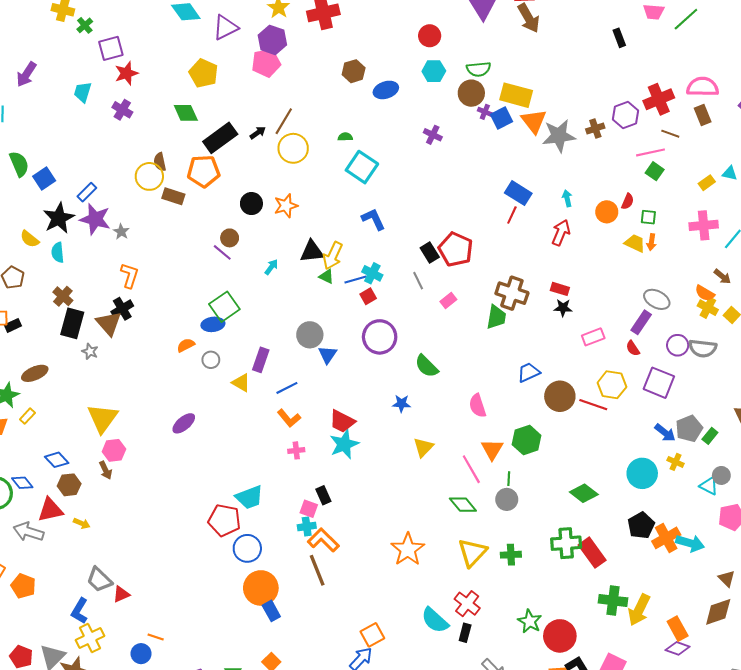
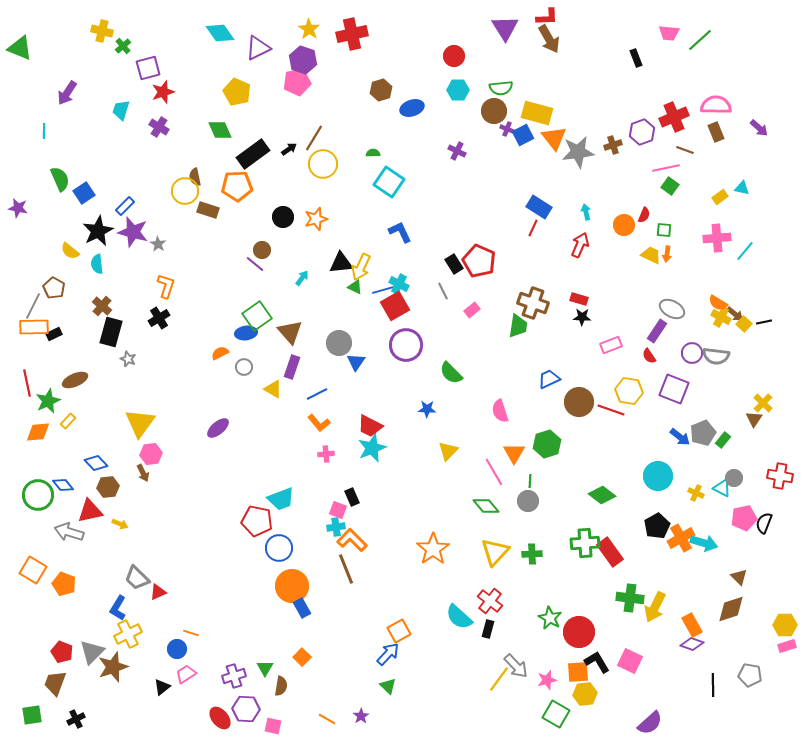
brown arrow: (722, 276) -> (735, 314), moved
red square: (368, 296) -> (395, 306), size x1.8
brown triangle: (109, 323) -> (290, 332), moved
yellow cross: (676, 462) -> (696, 493), moved

